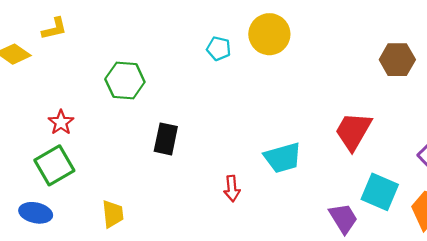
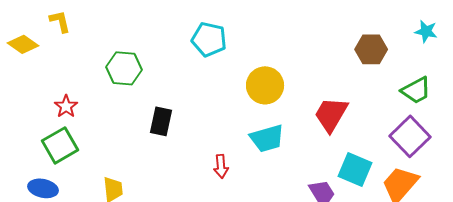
yellow L-shape: (54, 29) -> (60, 21), turned -90
yellow circle: (269, 34) -> (265, 85), moved
cyan pentagon: (219, 49) -> (209, 39), size x1.6

